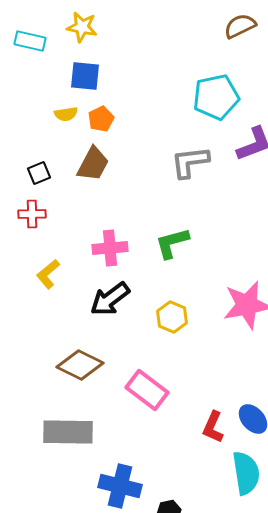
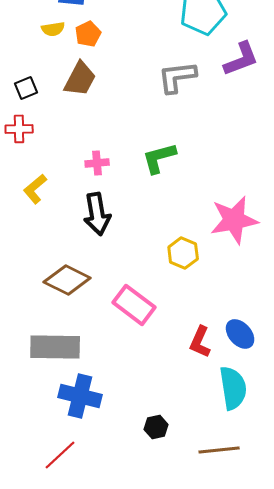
pink cross: (110, 248) -> (97, 163), size x0.7
black arrow: (110, 299) -> (97, 214), turned -63
yellow hexagon: (172, 317) -> (183, 253), moved
blue cross: (120, 486) -> (80, 396), moved

